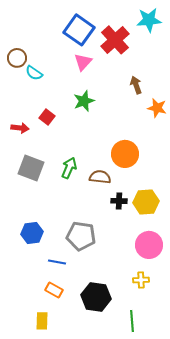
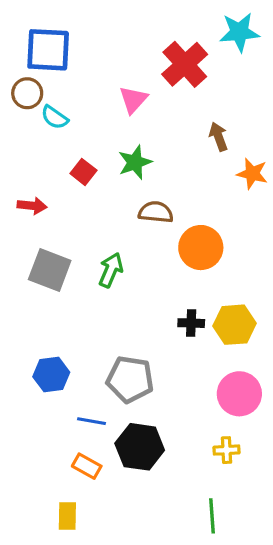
blue square: (79, 30) -> (48, 50), moved, turned -32
red square: (47, 117) -> (83, 172), moved
brown semicircle: (100, 177) -> (156, 212), moved
black hexagon: (96, 297) -> (140, 447), moved

